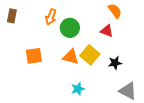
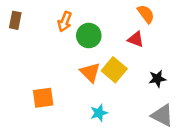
orange square: (34, 56) -> (43, 98), moved
orange triangle: (71, 57) -> (90, 72), turned 30
black star: (115, 63) -> (157, 79), moved

